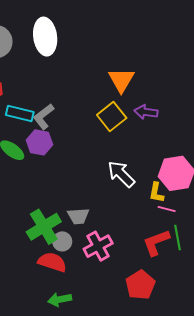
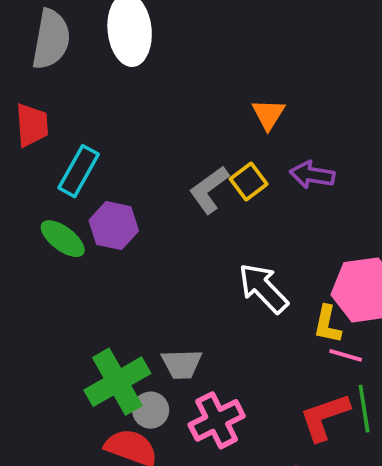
orange triangle: (121, 80) -> (268, 114), size x0.7
cyan rectangle: (20, 114) -> (79, 171), turned -76
gray L-shape: (44, 117) -> (209, 190), moved
yellow square: (112, 117) -> (249, 181), size x0.7

